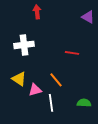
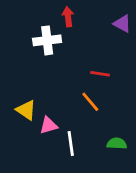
red arrow: (37, 12) -> (68, 17), moved
white cross: (24, 45) -> (47, 40), moved
orange line: (56, 80) -> (90, 102), moved

